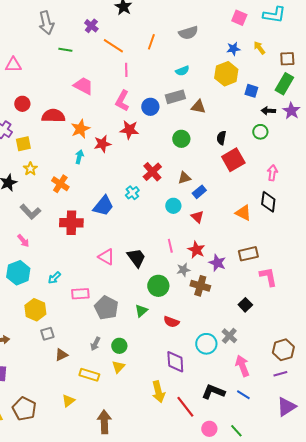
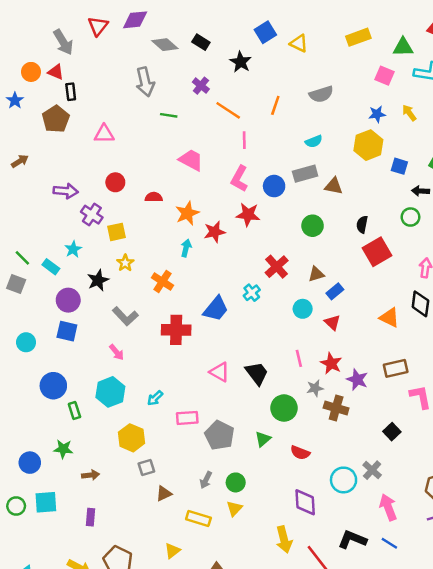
red semicircle: (53, 116) -> (154, 197), size x0.6

